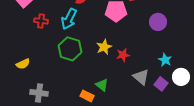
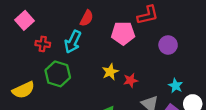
green hexagon: (70, 49) -> (58, 74), moved
yellow semicircle: (23, 64) -> (23, 90), size x1.5

